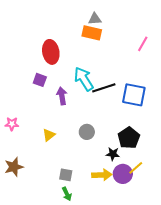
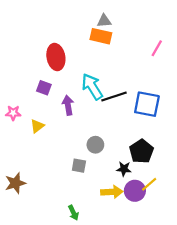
pink star: (12, 124) -> (13, 113), moved
yellow triangle: (49, 135) -> (37, 126), moved
gray square: (66, 175) -> (79, 166), moved

